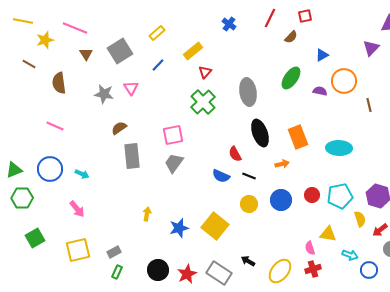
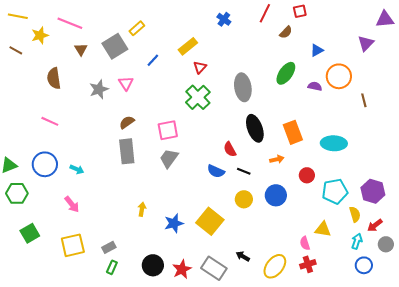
yellow rectangle: (157, 33) -> (137, 28), moved
brown line: (29, 64) -> (16, 50), moved
gray star: (104, 94) -> (99, 89), turned -30
brown semicircle: (119, 128) -> (127, 122), moved
red circle: (312, 195) -> (307, 175), moved
cyan arrow: (350, 255) -> (357, 241), moved, turned -91

